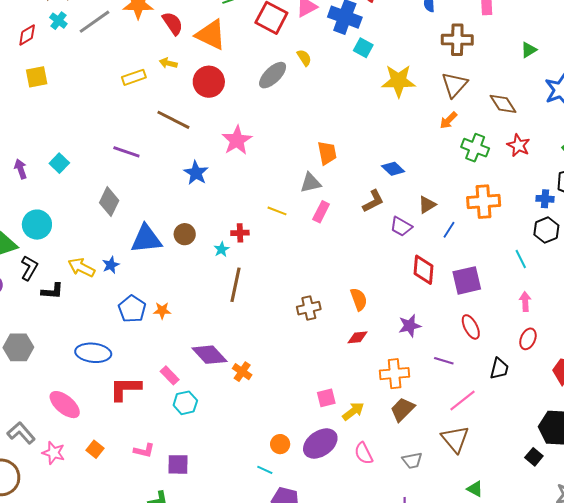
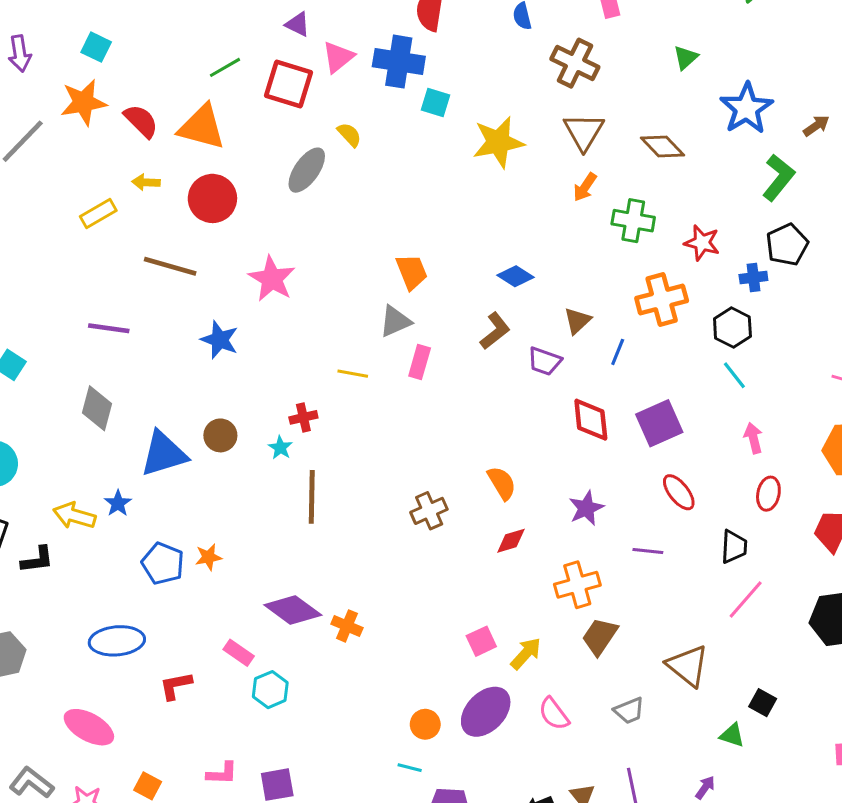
brown cross: (457, 40) -> (575, 63), turned 36
red star: (518, 145) -> (702, 243), moved
black hexagon: (546, 230) -> (732, 328), moved
red L-shape: (125, 389) -> (176, 686), size x0.7
pink line: (462, 401) -> (746, 599), moved
black square: (534, 457) -> (763, 703), moved

